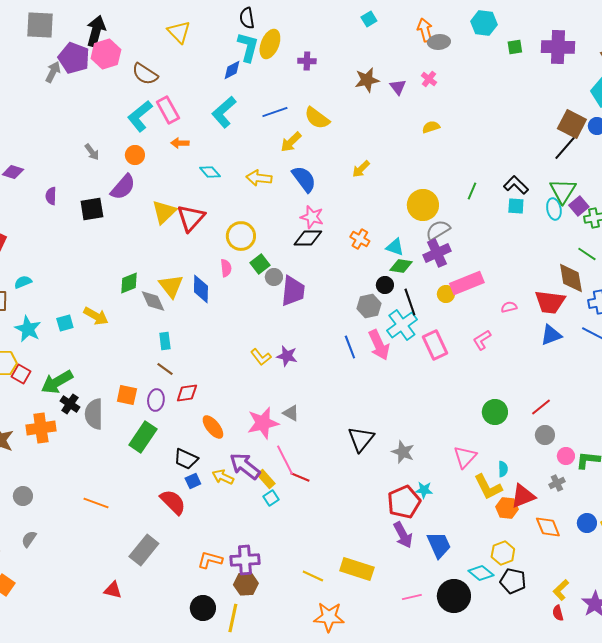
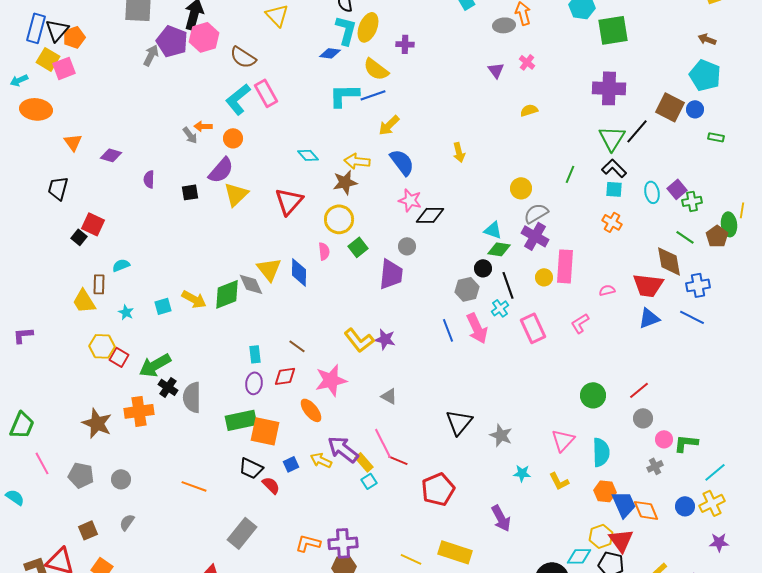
gray ellipse: (439, 42) -> (504, 25), moved
green square: (515, 47) -> (613, 30), size x2.0
purple cross: (558, 47) -> (609, 88), moved
blue diamond: (232, 70) -> (330, 53), turned 35
brown star: (367, 80) -> (345, 182), moved
cyan L-shape: (224, 112) -> (344, 95), moved, turned 40
yellow semicircle: (317, 118) -> (376, 69), moved
orange arrow: (180, 143) -> (203, 126), moved
black line: (565, 148) -> (637, 131), moved
yellow arrow: (361, 169) -> (459, 152), turned -60
green triangle: (563, 191) -> (612, 138), moved
yellow circle: (423, 205) -> (521, 188), size x0.7
black square: (92, 209) -> (190, 192), size x0.7
yellow triangle: (164, 212) -> (236, 194), moved
black diamond: (308, 238) -> (430, 215), moved
orange cross: (360, 239) -> (612, 222), moved
purple cross: (437, 253) -> (535, 236), turned -36
gray circle: (274, 277) -> (407, 246), moved
green diamond: (129, 283) -> (227, 294), moved, size x1.4
pink rectangle: (467, 283) -> (565, 266), turned -64
cyan cross: (402, 325) -> (500, 308), size x0.6
cyan star: (28, 329) -> (126, 312), size x0.6
cyan rectangle: (165, 341) -> (255, 354), moved
yellow L-shape: (261, 357) -> (359, 340), size x1.4
brown line: (165, 369) -> (297, 346), moved
orange square: (127, 395) -> (265, 431), moved, size x1.4
pink star: (263, 423) -> (331, 380), moved
green rectangle: (143, 437) -> (241, 420), turned 44
black trapezoid: (186, 459) -> (251, 468), moved
cyan semicircle: (503, 469) -> (601, 452), size x1.8
yellow L-shape: (488, 487) -> (559, 481), moved, size x0.7
red triangle: (523, 496) -> (621, 540), moved, turned -44
red semicircle: (173, 502) -> (271, 485), size x0.7
red pentagon: (404, 502) -> (438, 489), moved
blue trapezoid: (439, 545) -> (624, 504), moved
cyan diamond: (481, 573) -> (579, 556), turned -40

